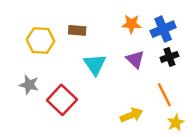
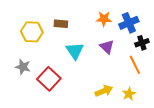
black cross: (169, 57) -> (142, 43), moved
orange line: (164, 95) -> (135, 65), moved
yellow star: (176, 123) -> (129, 94), moved

